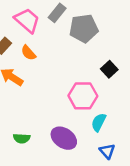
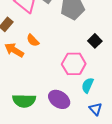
orange semicircle: (28, 53) -> (33, 40), moved
green semicircle: (22, 138) -> (24, 101), size x1.6

